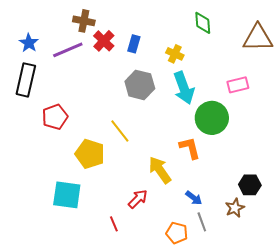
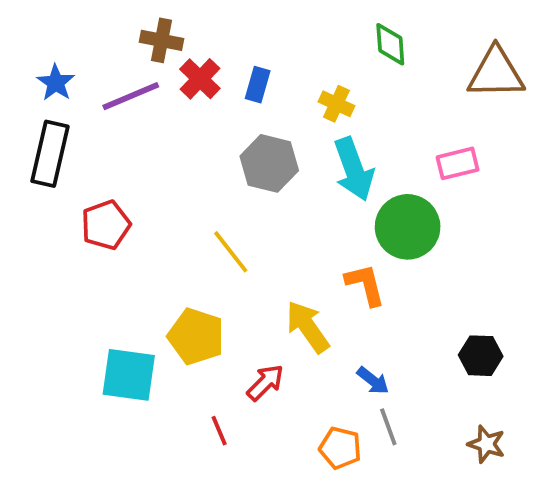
yellow pentagon: (90, 154) -> (196, 336), moved
brown star: (235, 208) -> (486, 444), moved, turned -30

